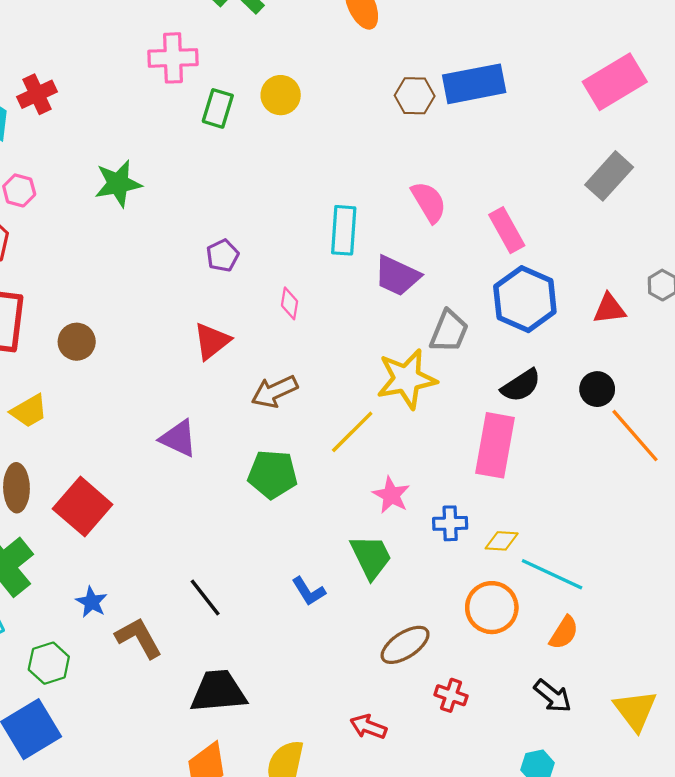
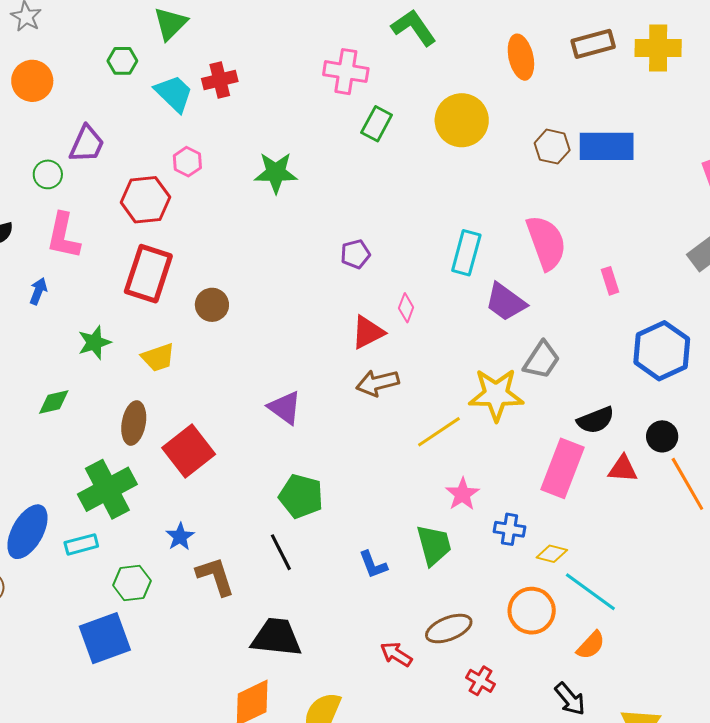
yellow circle: (281, 95) -> (462, 120), moved, size x1.5
pink semicircle: (429, 202) -> (546, 243), size x1.4
pink rectangle: (507, 230) -> (610, 281), size x0.7
blue hexagon: (525, 299) -> (662, 351), moved
red triangle: (609, 309) -> (623, 469), moved
red triangle: (212, 341) -> (368, 332), moved
green pentagon: (272, 474) -> (301, 496), moved
red arrow: (368, 727) -> (396, 654), moved

